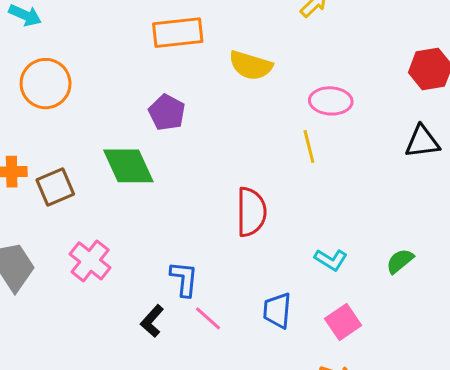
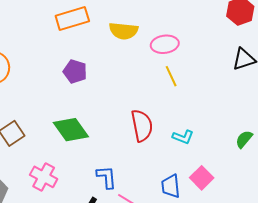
pink ellipse: (331, 101) -> (165, 44), moved
green diamond: (128, 166) -> (71, 130), moved
cyan L-shape: (331, 260) -> (183, 137), moved
pink square: (343, 322) -> (202, 178), moved

